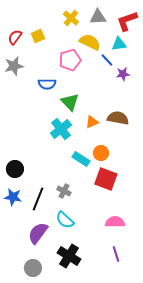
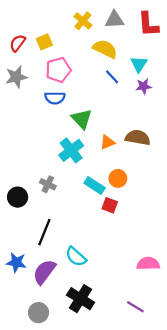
red L-shape: (127, 21) -> (148, 24), turned -75
cyan triangle: (119, 44) -> (139, 64), moved, turned -49
pink pentagon: (70, 60) -> (58, 70), moved
blue line: (107, 60) -> (112, 77), moved
red square: (106, 179) -> (110, 205), moved, size x0.6
gray cross: (64, 191) -> (48, 184), moved
blue star: (13, 197) -> (16, 262), moved
pink semicircle: (115, 222) -> (148, 264), moved
purple line: (116, 254) -> (135, 307), moved, turned -42

